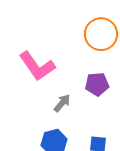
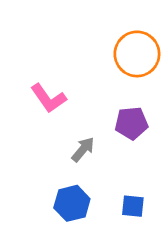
pink L-shape: (37, 66) -> (48, 98), size x0.7

